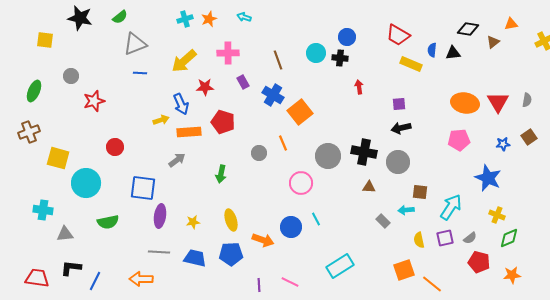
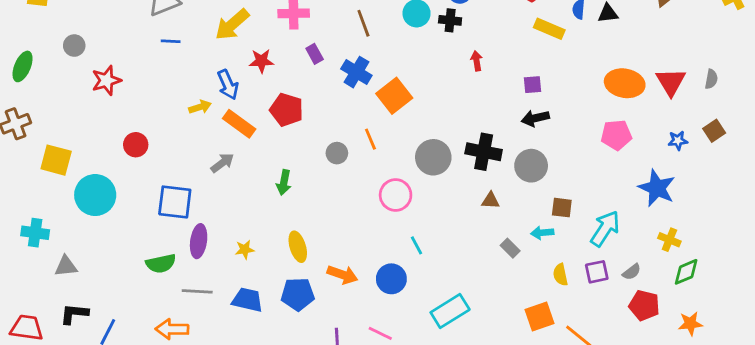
orange rectangle: (189, 132) -> (239, 124), turned 40
green semicircle: (108, 222) -> (161, 263), moved
blue circle: (291, 227) -> (391, 279), moved

